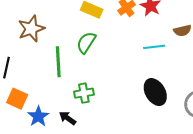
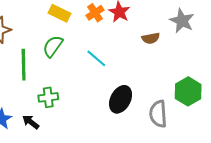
cyan line: (154, 47) -> (96, 58), moved, turned 45
black ellipse: (155, 92) -> (121, 99), turned 56

